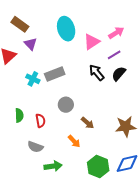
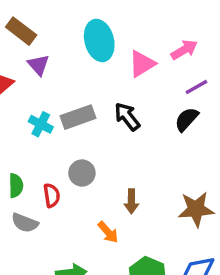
purple line: (114, 55) -> (196, 87), moved
black arrow: (97, 73) -> (127, 117), moved
gray circle: (66, 105) -> (82, 173), moved
brown arrow: (88, 123) -> (131, 201), turned 48
gray semicircle: (35, 147) -> (25, 223), moved

